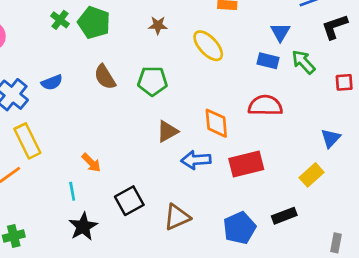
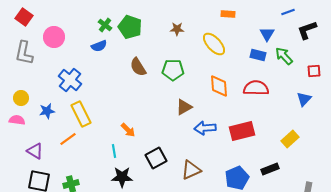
blue semicircle: (52, 82) -> (99, 46), moved
orange diamond: (216, 123) -> (219, 86), moved
blue triangle: (331, 138) -> (304, 99), moved
black star: (83, 227) -> (122, 177), turned 30

